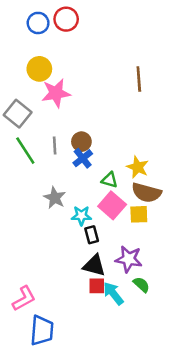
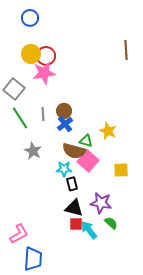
red circle: (66, 19) -> (46, 56), moved
brown line: (139, 79) -> (126, 50), moved
brown semicircle: (147, 193) -> (74, 151), moved
gray star: (55, 198) -> (33, 151), moved
yellow square: (139, 214) -> (121, 170), moved

